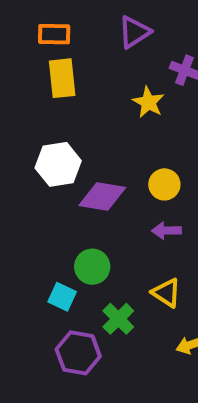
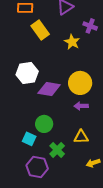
yellow rectangle: (62, 78) -> (40, 30), moved, turned -30
yellow circle: (164, 184) -> (80, 83), size x1.5
yellow triangle: (166, 293) -> (81, 137), turned -35

